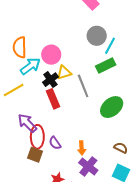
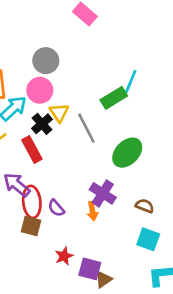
gray circle: (97, 36) -> (46, 61), moved
cyan line: (110, 46) -> (131, 81), moved
yellow triangle: (64, 73) -> (59, 113), turned -42
red rectangle: (53, 99) -> (32, 150), moved
purple cross: (88, 167) -> (103, 193), moved

